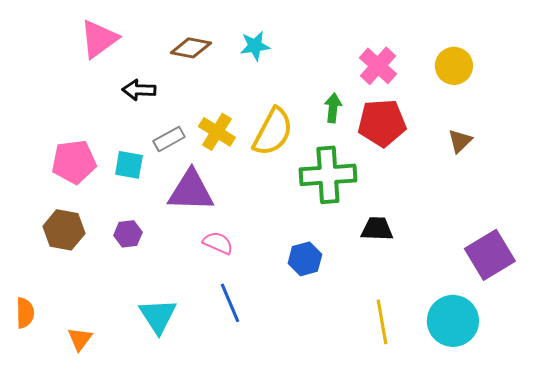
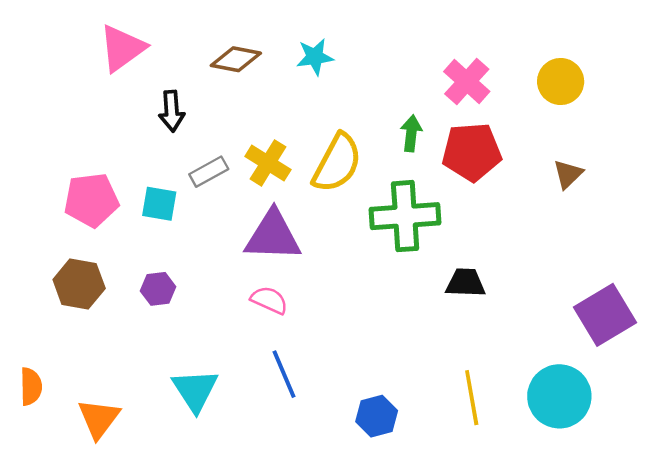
black arrow: (139, 90) -> (172, 111), turned -96
purple triangle: (191, 191) -> (273, 236), moved
blue hexagon: (305, 259) -> (377, 416), moved
orange triangle: (80, 339) -> (99, 419), size x1.4

